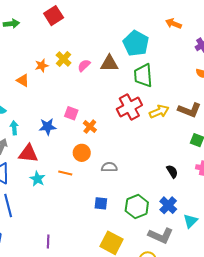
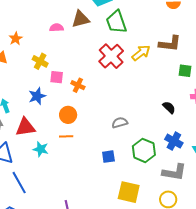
yellow cross: (64, 59) -> (40, 61), moved
pink semicircle: (84, 65) -> (57, 28), turned 56
orange circle: (82, 153) -> (68, 115), moved
gray semicircle: (109, 167) -> (120, 123), moved

